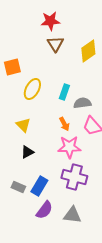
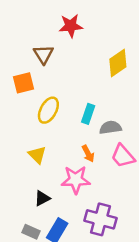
brown triangle: (55, 44) -> (43, 54), moved
pink star: (69, 147) -> (76, 180), moved
black triangle: (27, 152) -> (42, 198), moved

